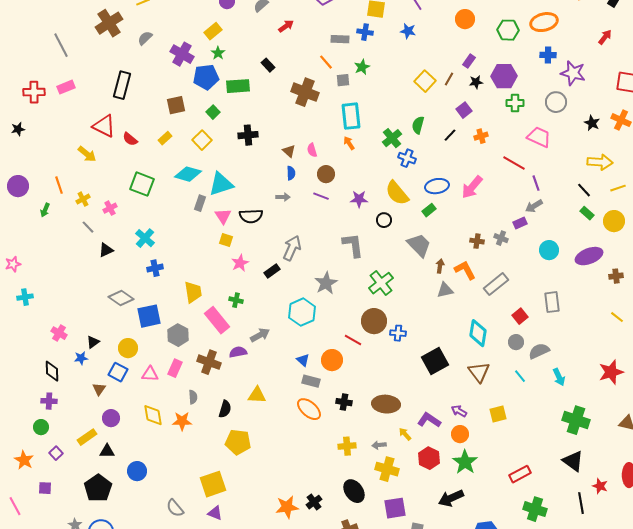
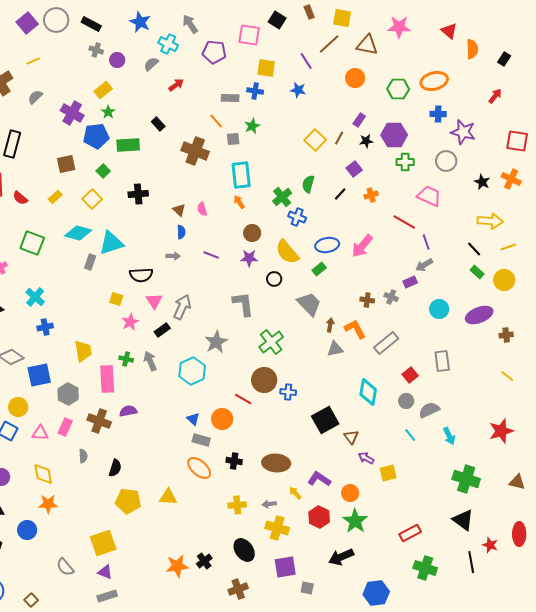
brown circle: (326, 174) -> (252, 233), moved
pink triangle: (223, 216) -> (154, 301), moved
pink rectangle: (217, 320) -> (107, 379), turned 36
gray arrow: (260, 335) -> (150, 361), moved, turned -84
brown triangle: (479, 372) -> (351, 437), moved, size x0.7
yellow triangle: (257, 395) -> (168, 497), moved
purple arrow: (459, 411) -> (366, 458), moved
orange star: (182, 421) -> (48, 504), moved

